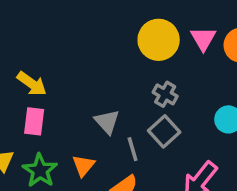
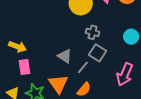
gray line: (133, 149) -> (83, 67), turned 72
orange triangle: (83, 166) -> (58, 84), size x1.5

